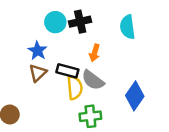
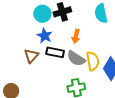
blue star: (38, 51) -> (45, 36), moved
yellow semicircle: (75, 88) -> (93, 61), moved

